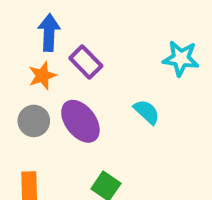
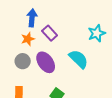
cyan star: (181, 58) -> (97, 33), turned -30
cyan semicircle: (147, 112) -> (79, 59), size x1.5

